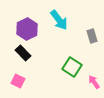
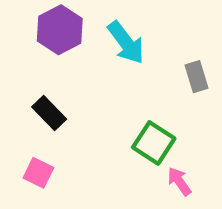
purple hexagon: (27, 29) -> (60, 30), moved
pink arrow: (94, 82) -> (179, 181), moved

